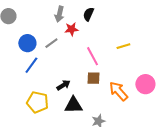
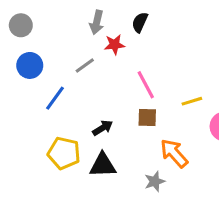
blue circle: (27, 43) -> (30, 65), moved
yellow line: (123, 46) -> (192, 101), moved
orange arrow: (118, 91) -> (174, 153), moved
black triangle: (73, 105) -> (103, 165), moved

